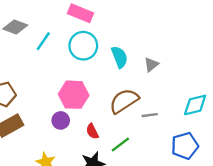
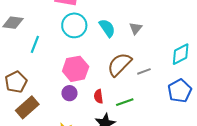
cyan line: (43, 41) -> (35, 44), moved
red semicircle: (92, 131) -> (98, 96), turned 32
green line: (120, 144) -> (125, 102), turned 30

